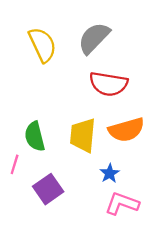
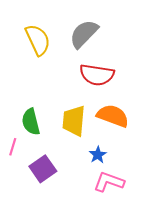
orange semicircle: (126, 130) -> (113, 116), turned -144

